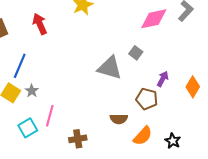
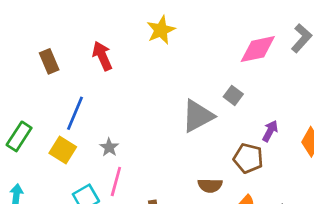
gray triangle: (110, 68) -> (198, 116), turned -44
gray star: (32, 91) -> (109, 147), moved

